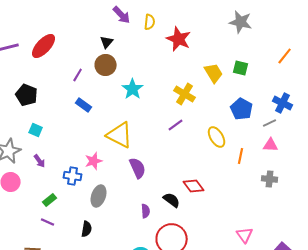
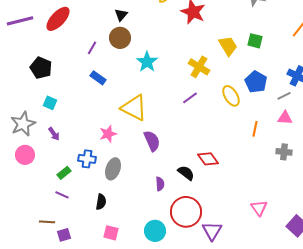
yellow ellipse: (217, 137) -> (231, 96), moved
blue cross: (73, 176) -> (87, 159), moved

